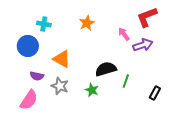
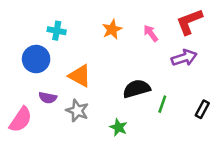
pink arrow: (124, 34) -> (151, 33), moved
green star: (92, 90) -> (119, 127), moved
black rectangle: (155, 93) -> (202, 109), moved
pink semicircle: (29, 100) -> (21, 120), moved

